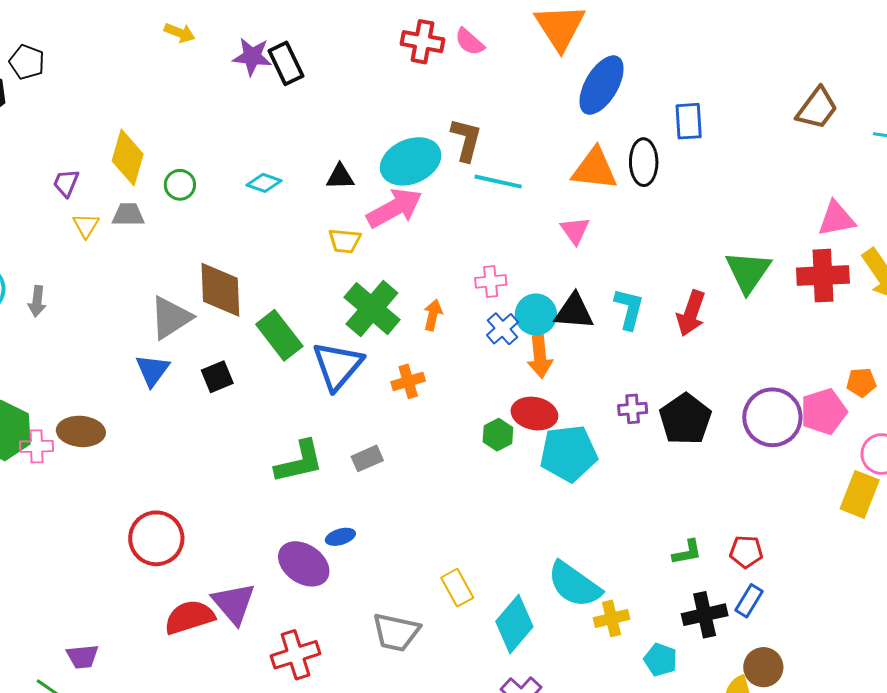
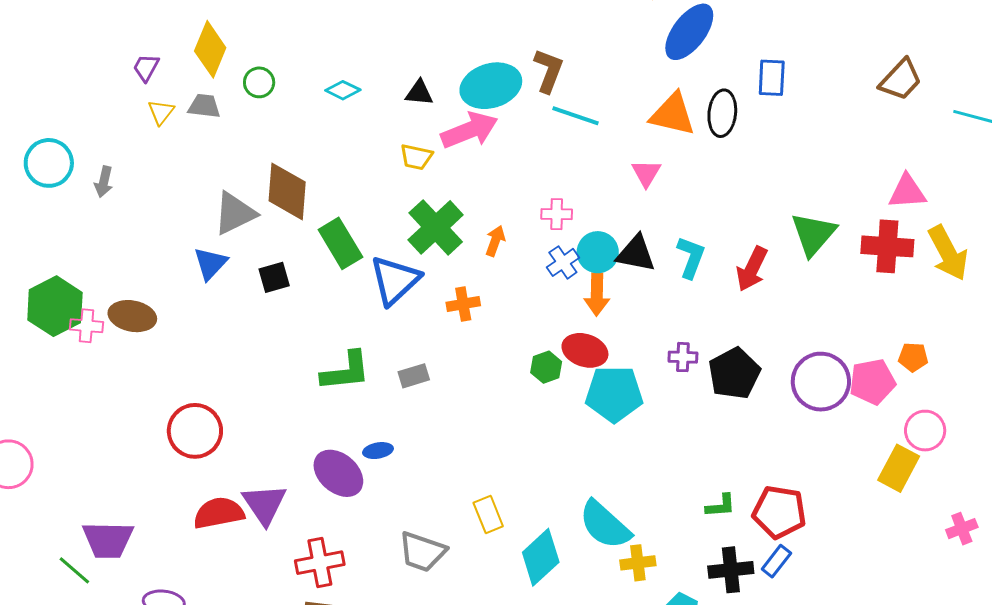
red pentagon: (746, 552) -> (779, 512), size x1.6
purple trapezoid: (82, 657) -> (108, 540), size x1.6

